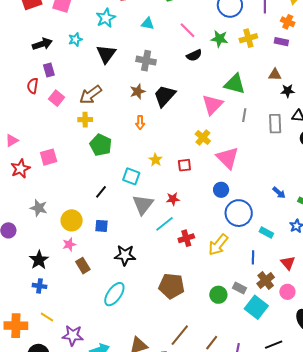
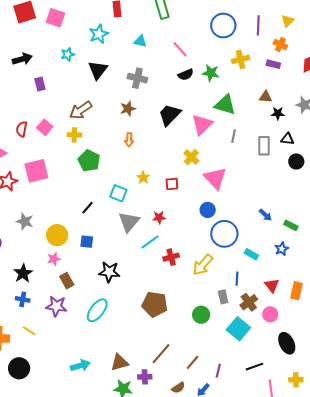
green star: (219, 39) -> (211, 73), moved
black arrow: (42, 44) -> (22, 59), moved
red semicircle: (33, 86) -> (22, 129), moved
black trapezoid: (165, 96) -> (170, 115), moved
pink square: (56, 98) -> (45, 127), moved
pink square: (49, 157) -> (36, 171), size x1.4
gray rectangle: (240, 288) -> (223, 297), moved, turned 48
purple star: (73, 335) -> (56, 306), moved

